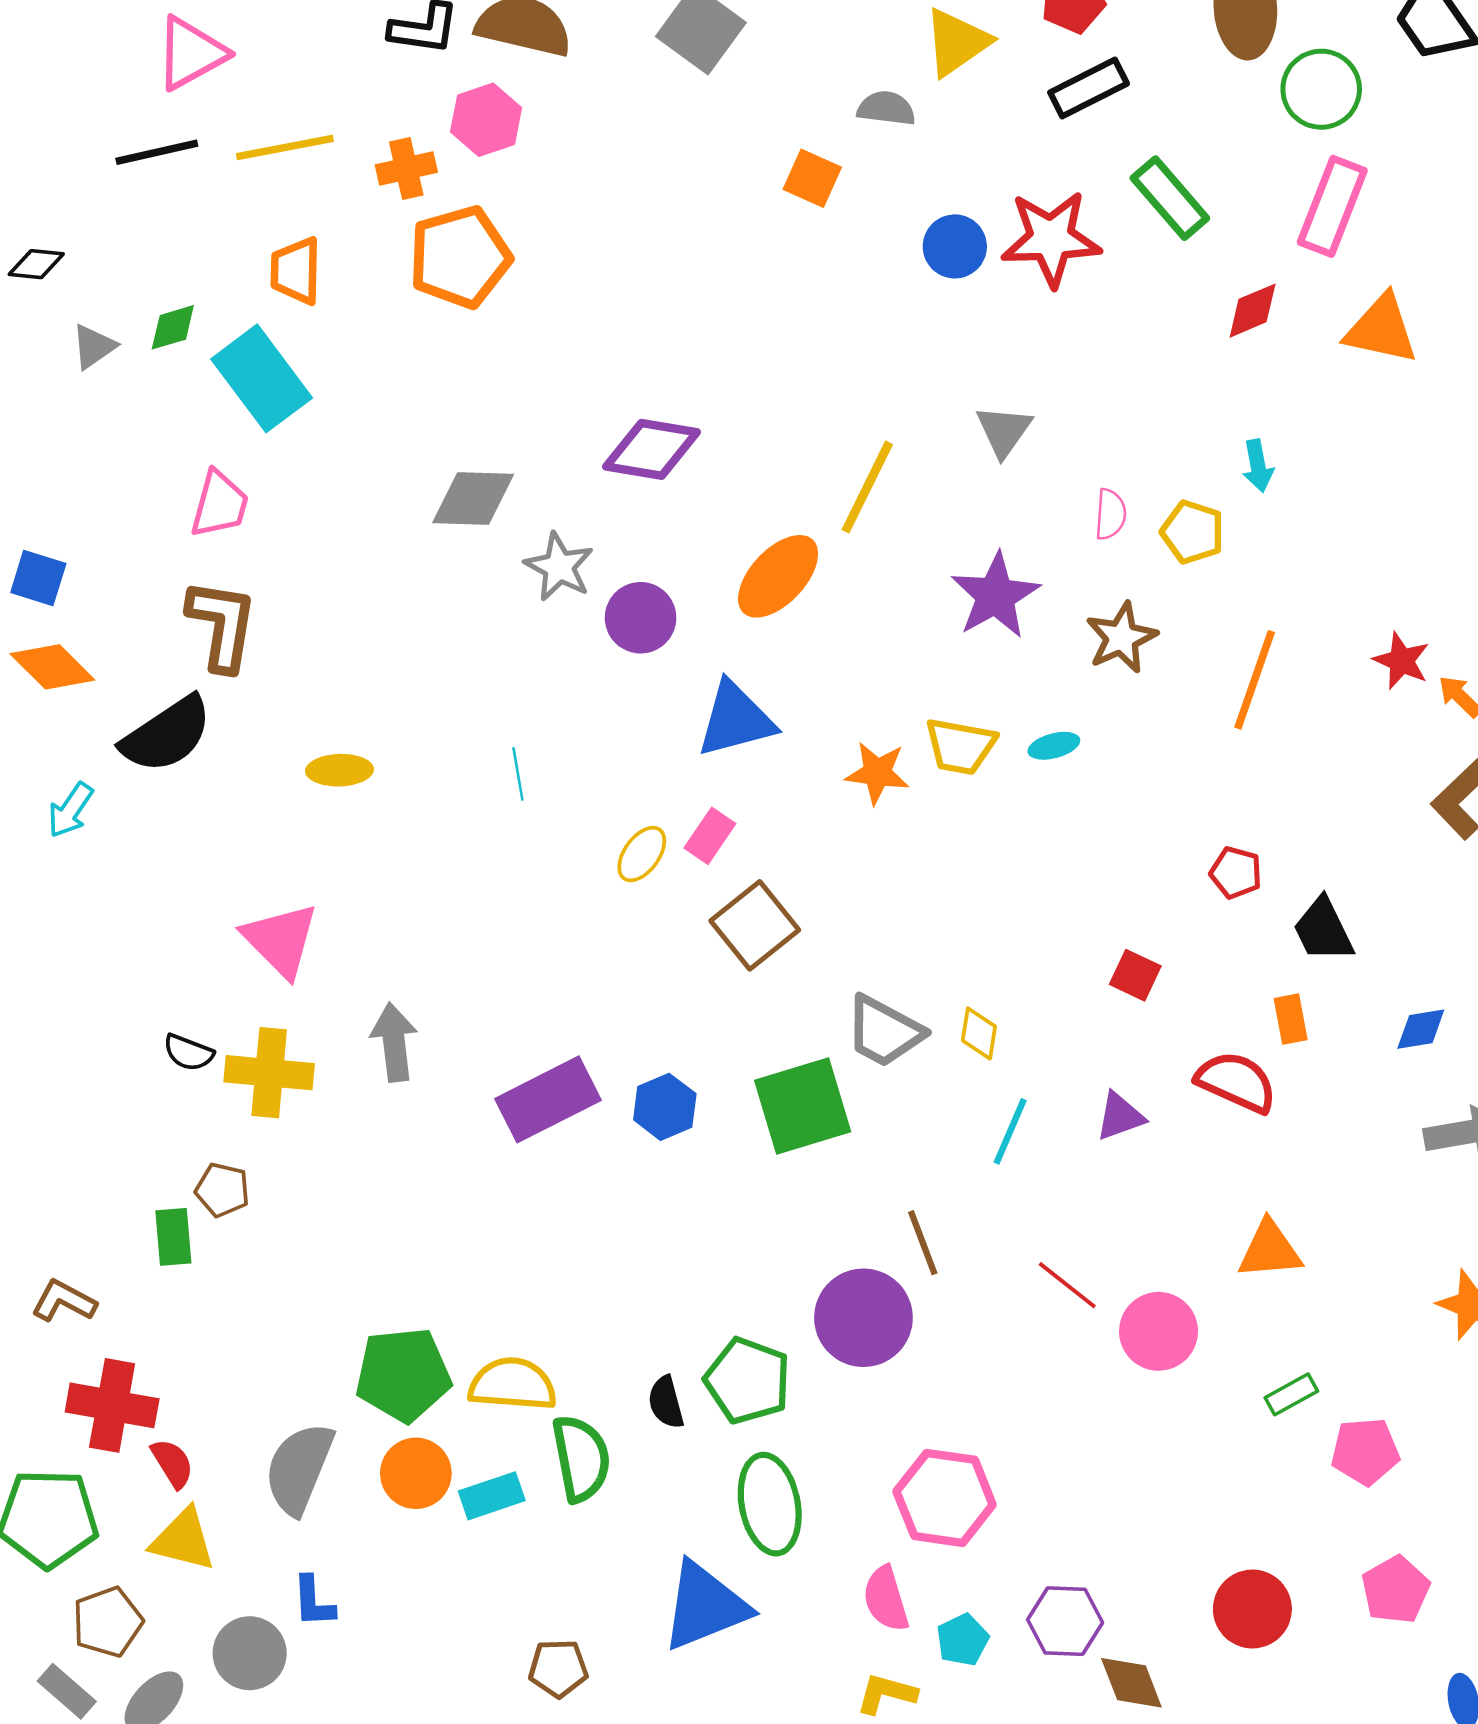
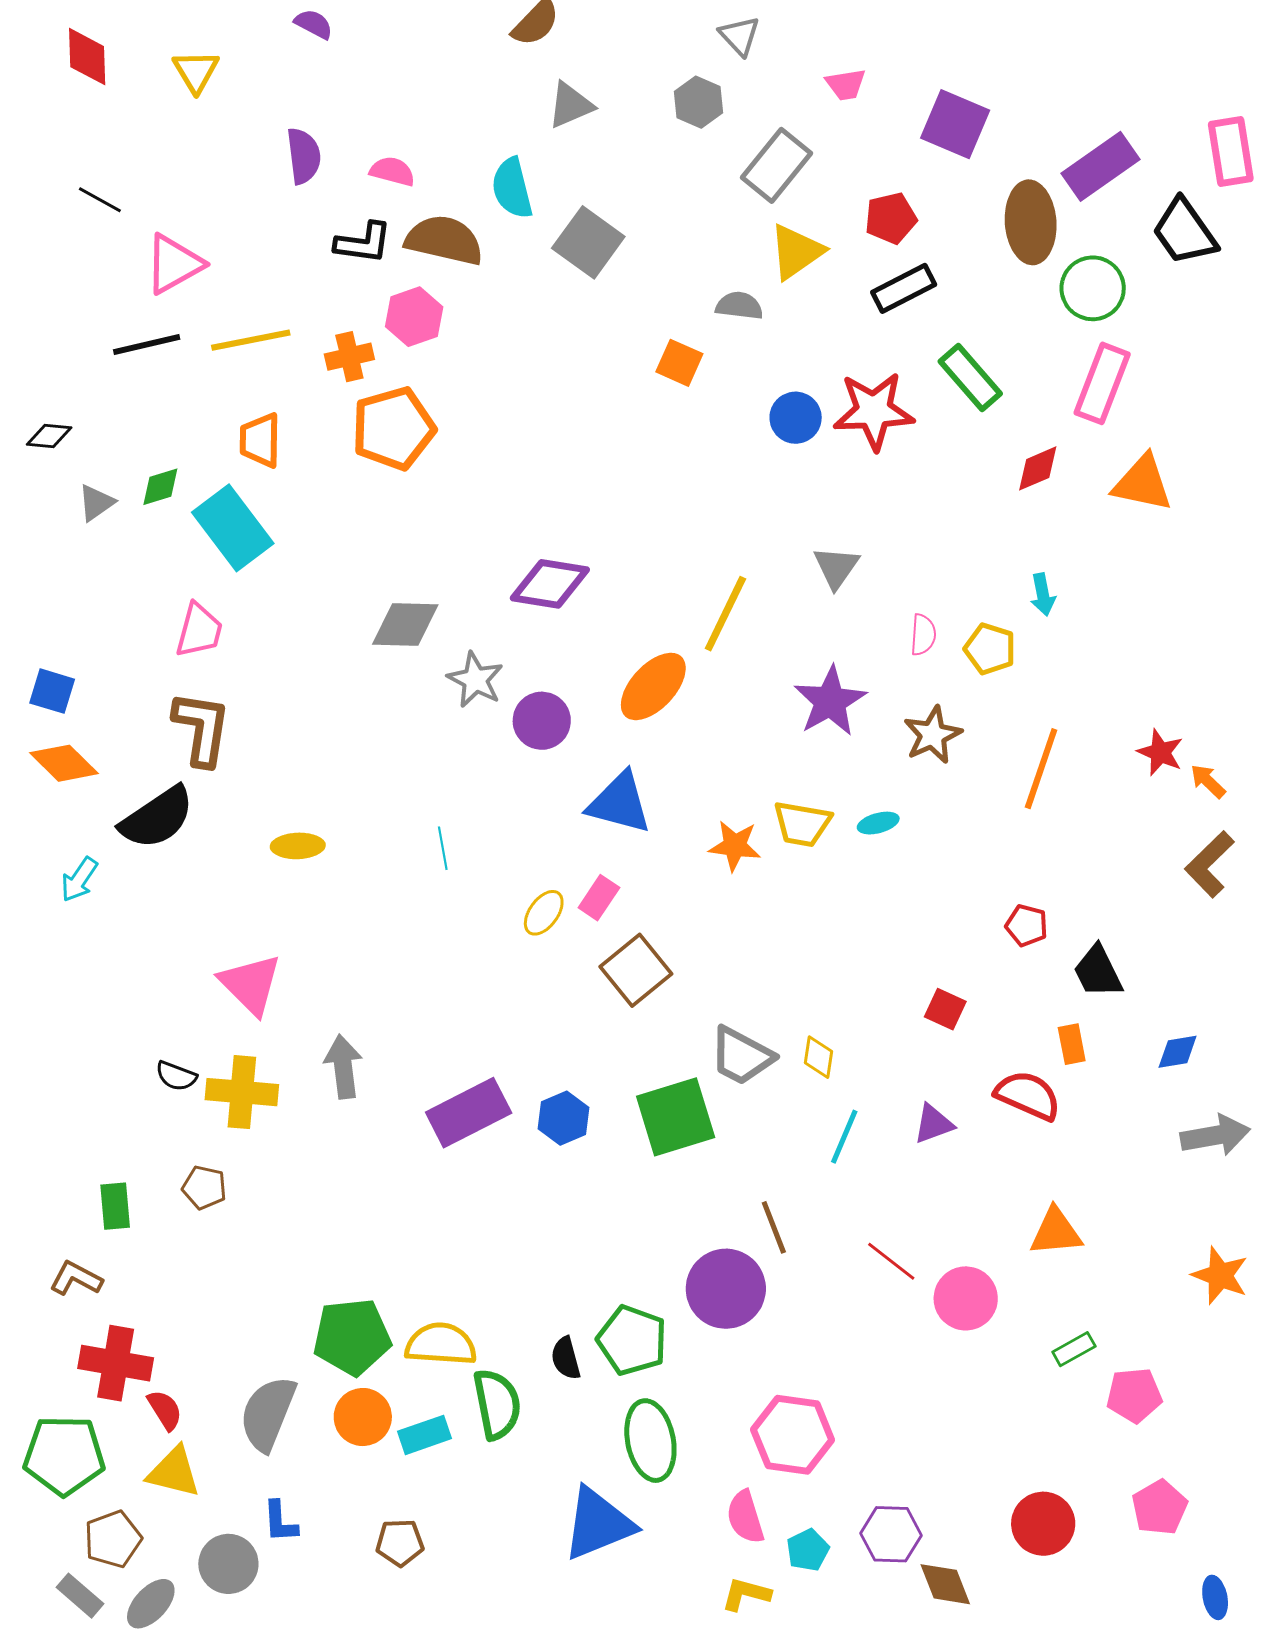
blue triangle: (736, 719) -> (619, 803), turned 30
green rectangle: (173, 1237) -> (115, 1206), moved
brown pentagon: (558, 1668) -> (400, 1543), moved

